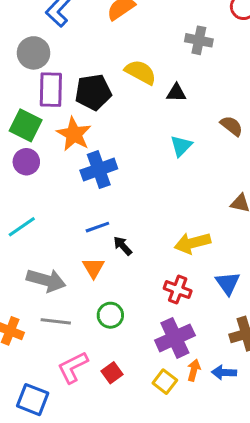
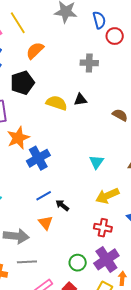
yellow semicircle: (141, 72) -> (57, 103), moved
black pentagon: (93, 92) -> (22, 83), moved
orange star: (74, 134) -> (18, 138), turned 30
cyan triangle: (181, 146) -> (96, 162), moved
green circle: (110, 315) -> (78, 263), moved

